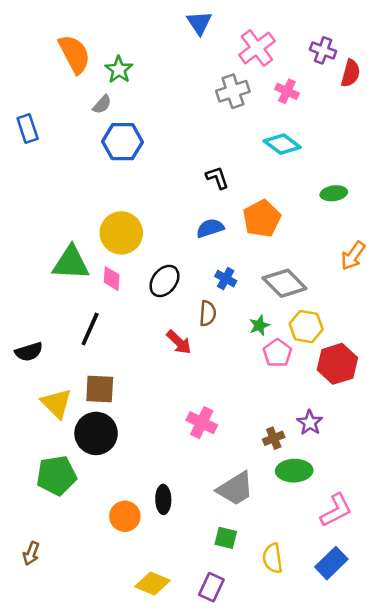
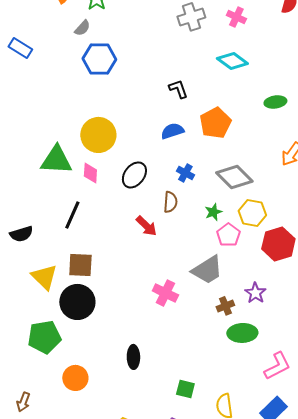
blue rectangle: (28, 128) -> (20, 48), turned -40
gray trapezoid: (235, 489) -> (207, 270), moved
orange circle: (125, 516) -> (75, 378), moved

